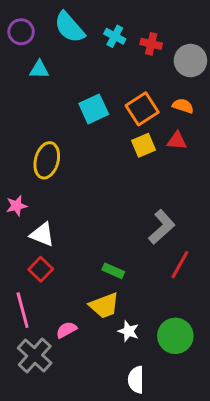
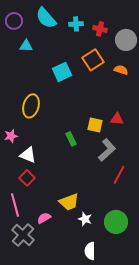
cyan cross: (115, 36) -> (76, 24), turned -32
orange square: (142, 109) -> (93, 60), moved
red triangle: (177, 141) -> (117, 119), moved
yellow square: (144, 145) -> (95, 125), moved, turned 35
green rectangle: (113, 271) -> (71, 139), moved, turned 40

